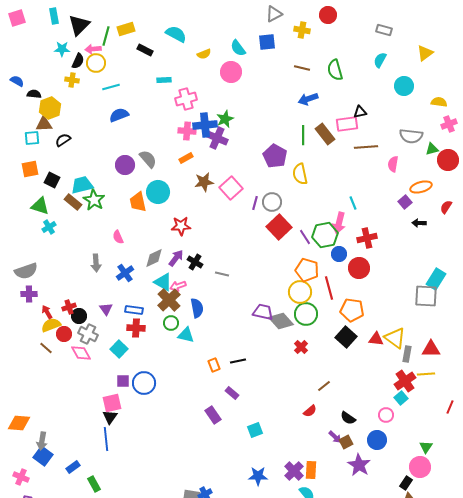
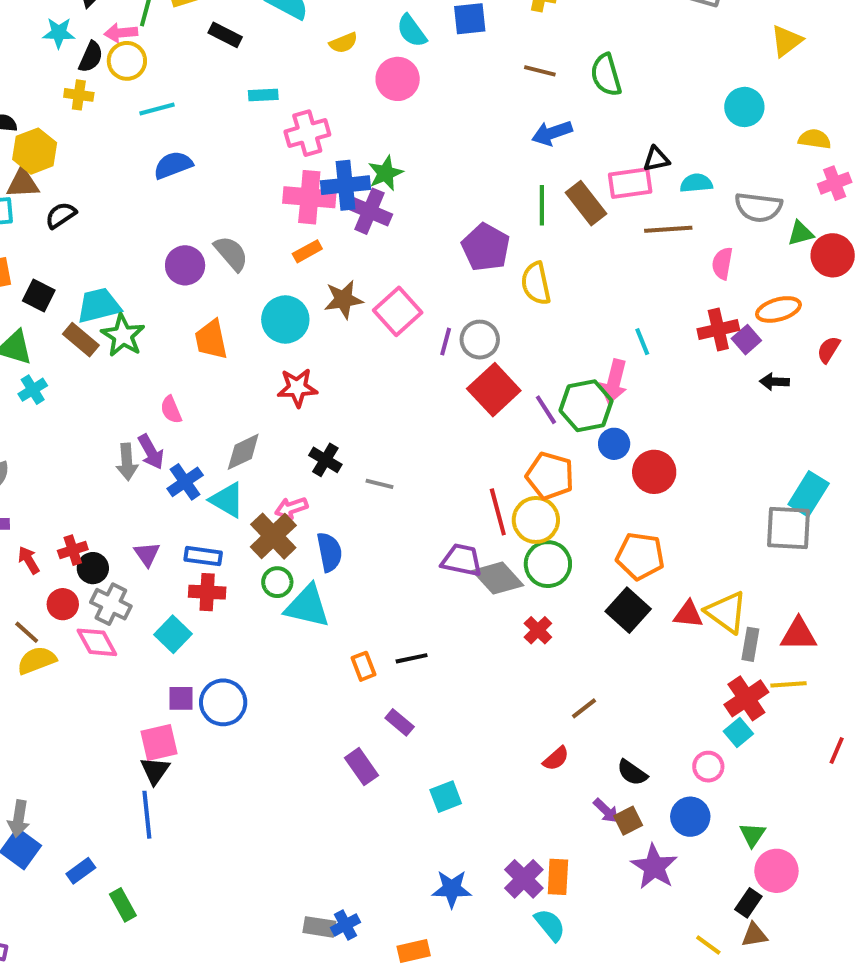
cyan semicircle: (380, 60) -> (696, 183), moved, turned 56
pink cross: (187, 131) -> (309, 197), size x1.4
cyan circle: (158, 192) -> (285, 319), moved
red cross: (367, 238) -> (718, 330), moved
purple arrow: (176, 258) -> (151, 452), moved, turned 114
cyan triangle: (163, 282) -> (227, 500), moved
red line: (329, 288) -> (498, 512), moved
yellow semicircle: (51, 325) -> (37, 660), moved
cyan triangle: (186, 335) -> (307, 606), size x1.4
green triangle: (426, 447) -> (752, 835), moved

